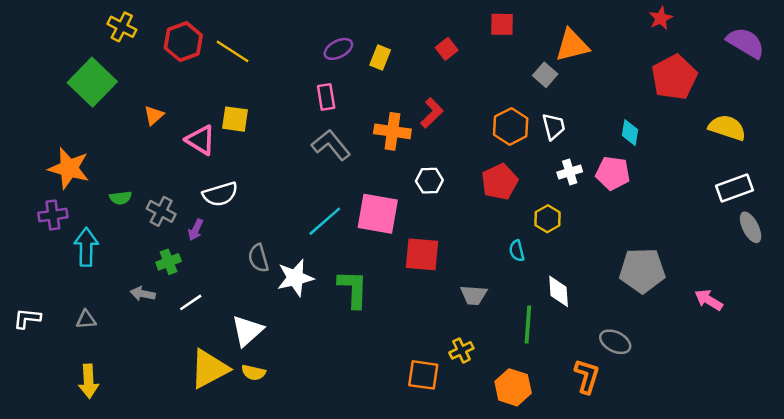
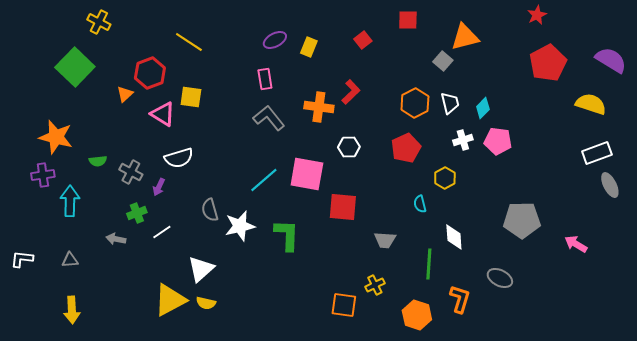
red hexagon: (183, 42) -> (150, 73), moved
purple semicircle: (746, 43) -> (611, 60), moved
cyan diamond: (630, 133) -> (483, 108), moved, turned 35
white line: (191, 302) -> (162, 232), moved
orange L-shape: (587, 376) -> (460, 299), moved

